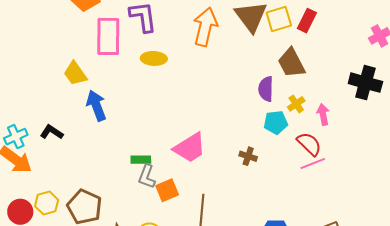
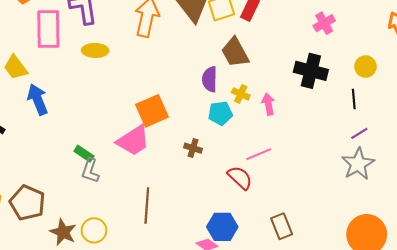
yellow cross: (296, 104) -> (241, 94), turned -30
red semicircle: (309, 144) -> (240, 178), moved
green rectangle: (141, 160) -> (84, 154), turned 36
orange square: (167, 190) -> (152, 111), moved, size x1.4

